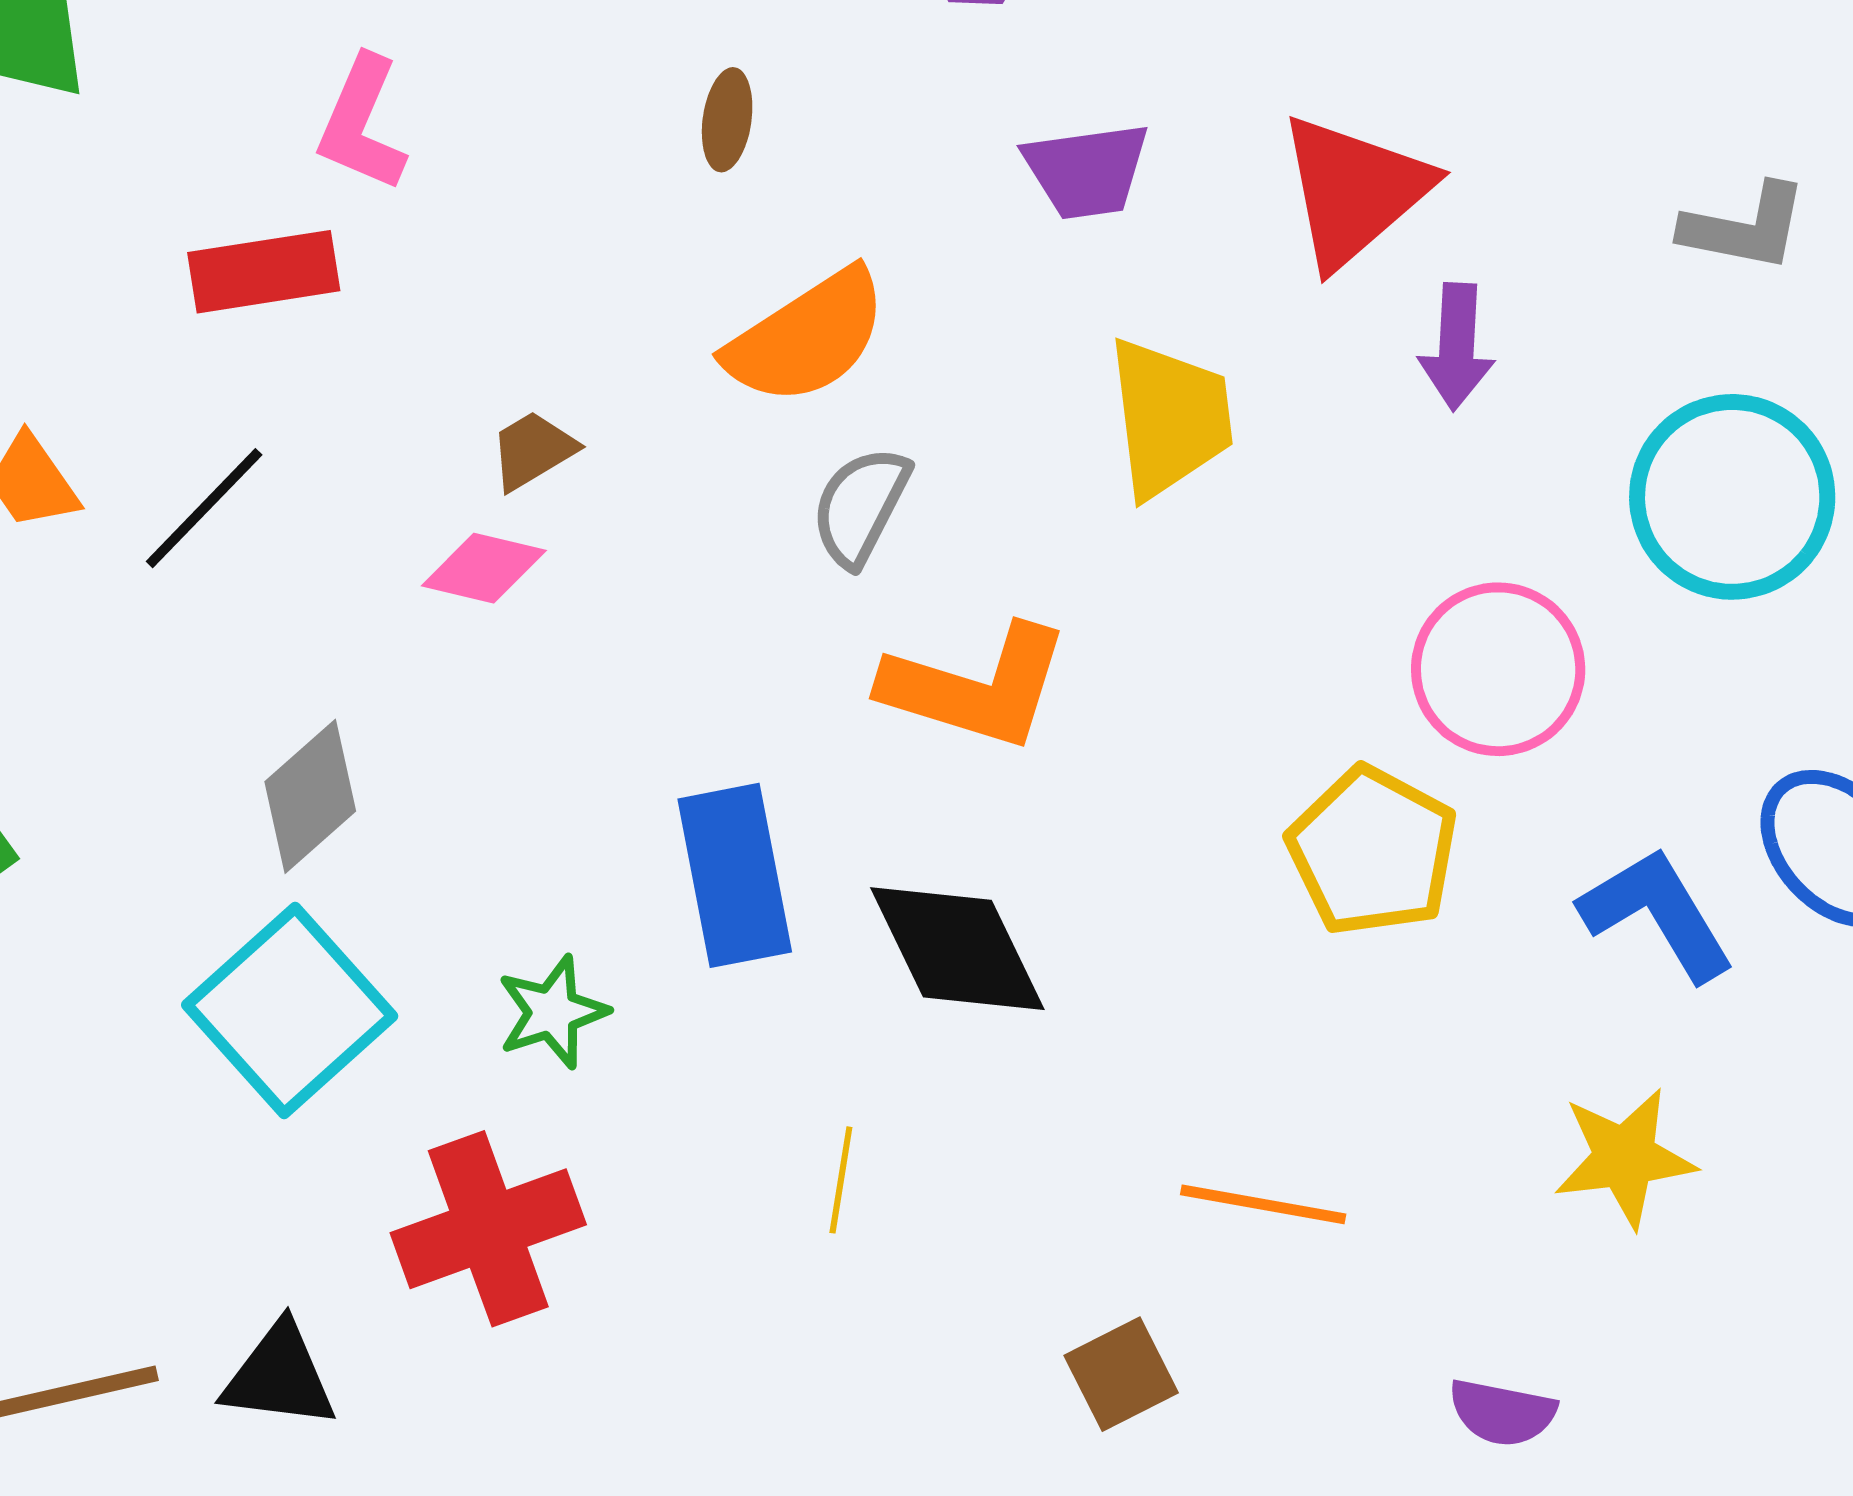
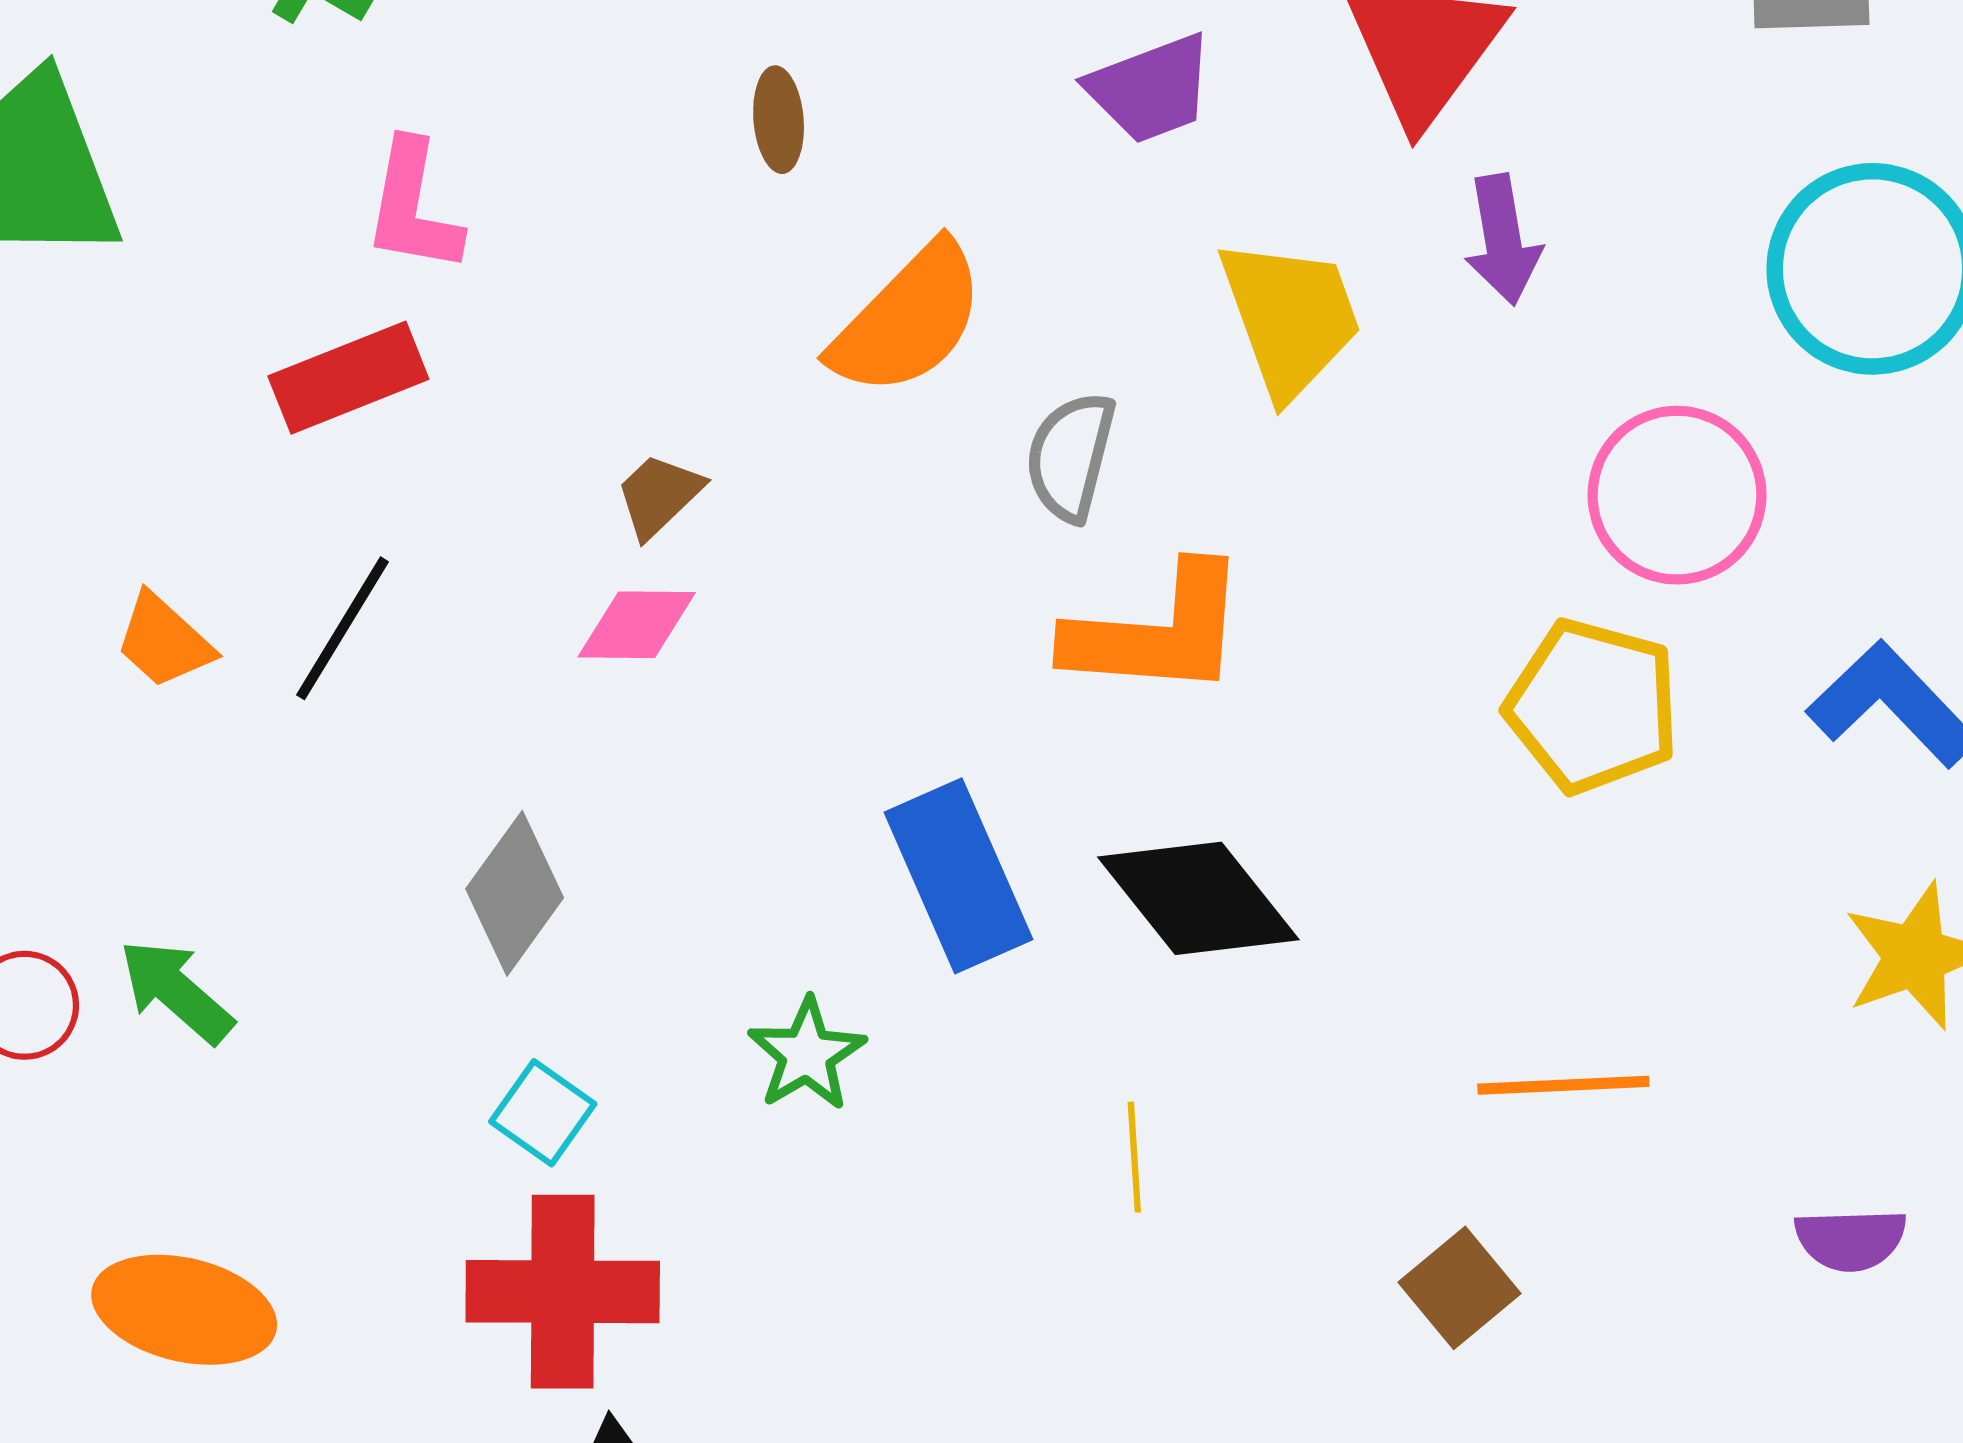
purple arrow: (1457, 347) -> (1503, 240), moved
gray semicircle: (860, 506) -> (1071, 456), moved
cyan square: (290, 1011) -> (543, 1113), size x0.5
red cross: (488, 1229) -> (563, 1292), moved, turned 33

